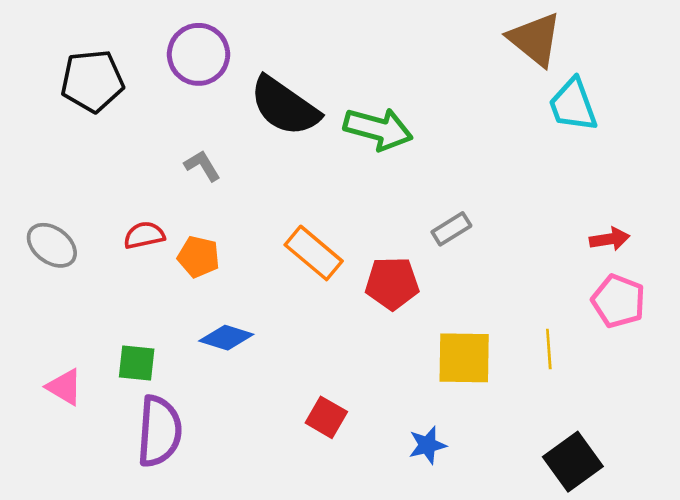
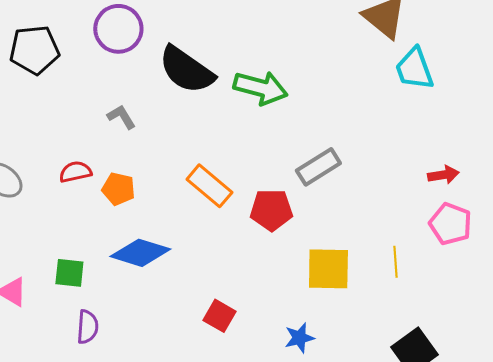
gray rectangle: (451, 229) -> (318, 167), size x1.4
blue diamond: (226, 338) -> (140, 253), size x1.4
purple semicircle: (159, 431) -> (87, 327), size x0.6

